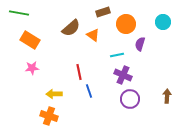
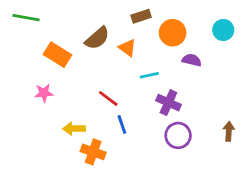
orange rectangle: (30, 40) -> (58, 55), moved
purple semicircle: (140, 44) -> (192, 60), turned 88
cyan line: (117, 55) -> (149, 75), moved
red line: (79, 72) -> (108, 98), turned -42
orange cross: (49, 116) -> (93, 152), moved

